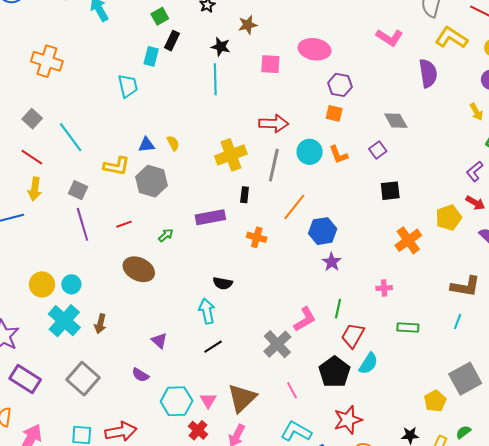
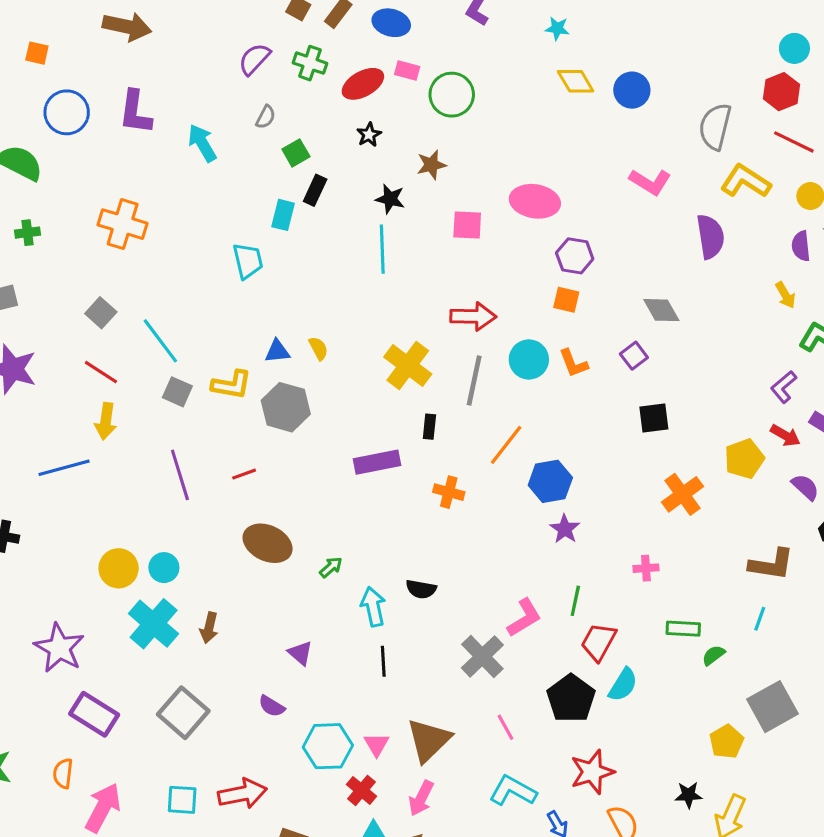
yellow cross: (231, 155) -> (408, 365), turned -32
gray square: (78, 190) -> (177, 392), moved
green arrow: (166, 235) -> (331, 567), moved
black semicircle: (223, 283) -> (421, 589), moved
black line: (213, 347) -> (383, 661), turned -60
green semicircle: (463, 432) -> (713, 655), moved

